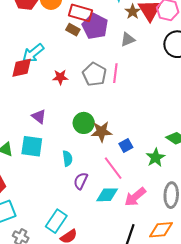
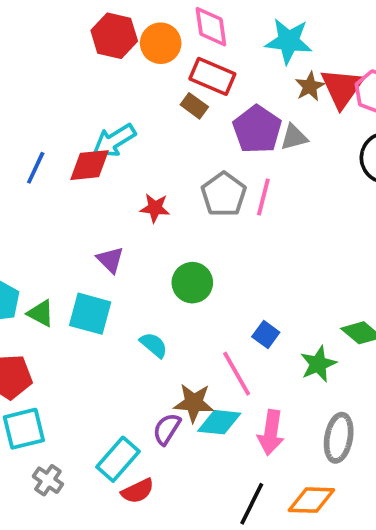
purple pentagon: (95, 26) -> (257, 129), moved
red star: (60, 77) -> (155, 208), moved
brown star: (101, 132) -> (194, 403), moved
blue square: (126, 145) -> (266, 335), turned -32
cyan semicircle: (67, 158) -> (154, 345), turned -49
purple semicircle: (81, 181) -> (167, 429), moved
pink arrow: (135, 197) -> (271, 433), turned -50

